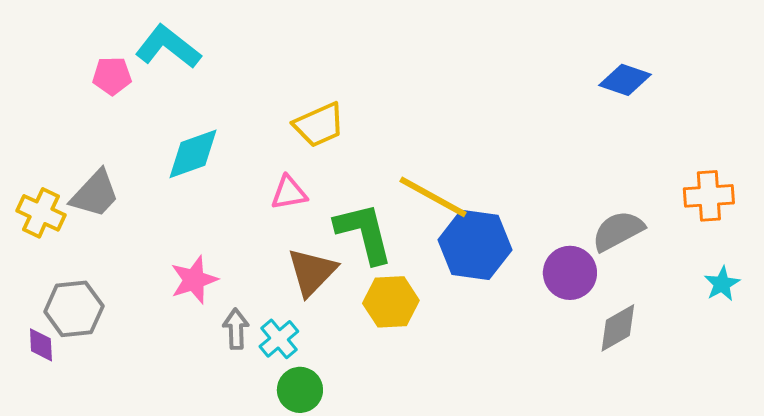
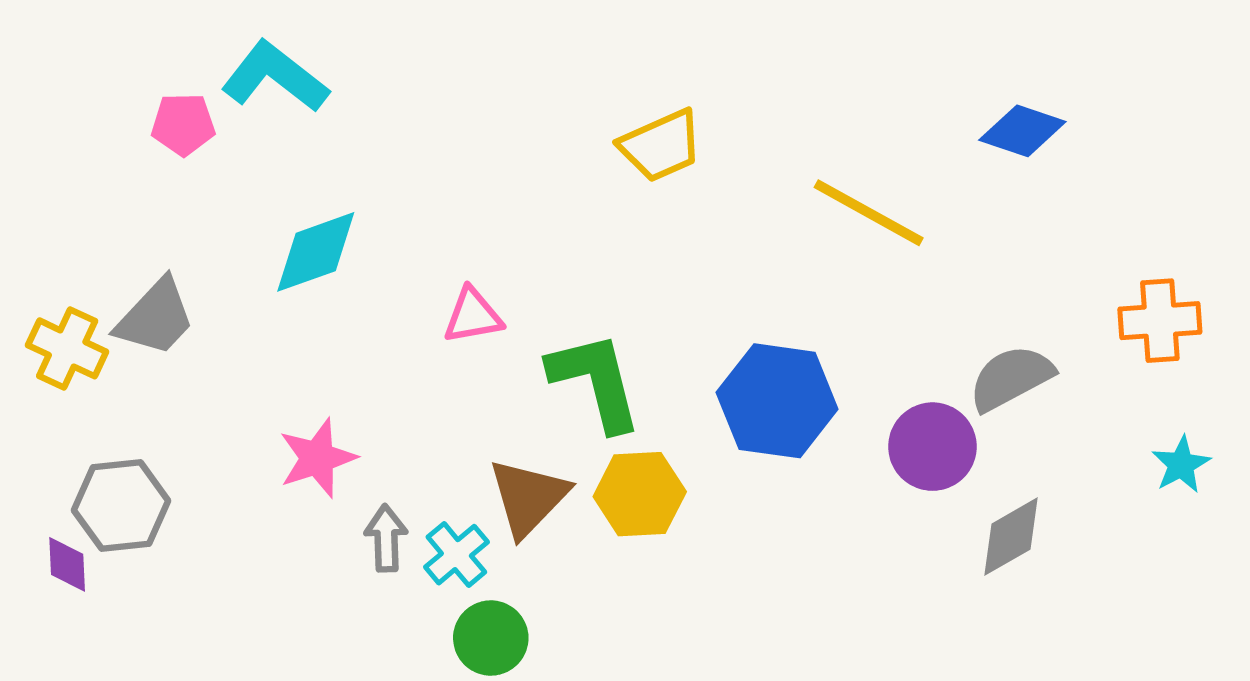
yellow trapezoid: (319, 125) -> (661, 146), moved
yellow line: (433, 197) -> (869, 213), moved
brown triangle: (312, 272) -> (528, 497), moved

